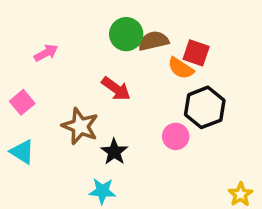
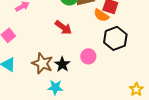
brown star: (80, 126) -> (42, 63), moved
pink circle: (176, 136) -> (88, 56), moved

